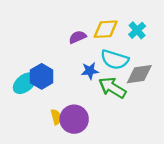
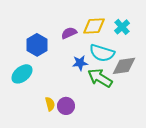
blue hexagon: (42, 76) -> (37, 45), moved
purple circle: (74, 119) -> (66, 106), size x0.7

